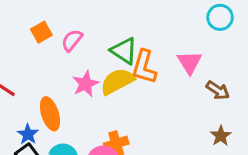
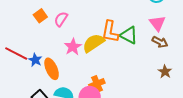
green triangle: (124, 51) -> (129, 35), moved
pink triangle: (190, 62) -> (157, 23), moved
blue star: (28, 134) -> (35, 60), moved

